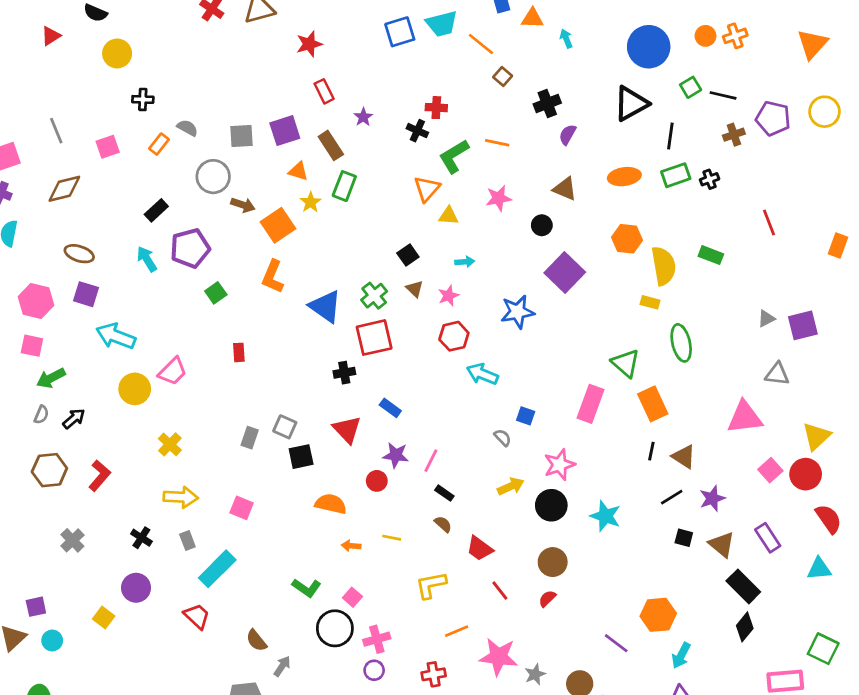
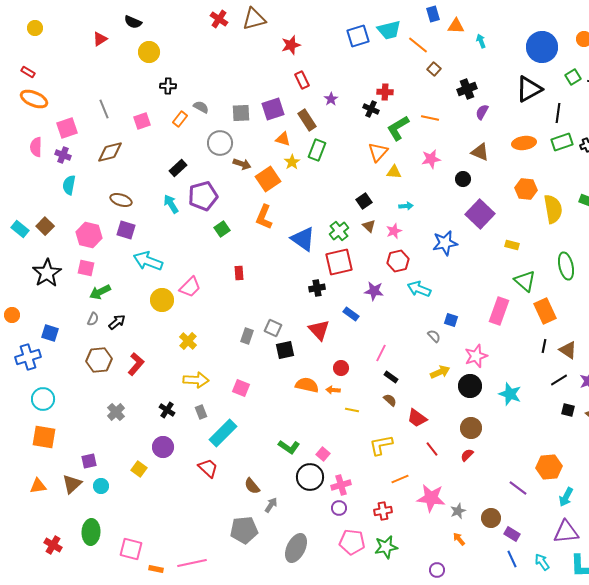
yellow rectangle: (650, 302) -> (512, 245), moved
purple star: (396, 455) -> (374, 291), moved
orange arrow: (351, 546) -> (333, 390), moved

